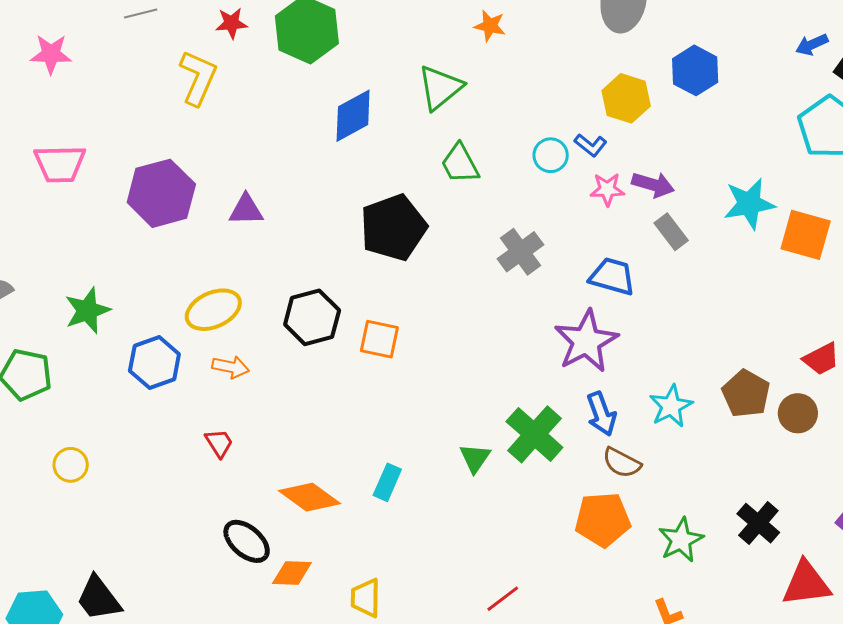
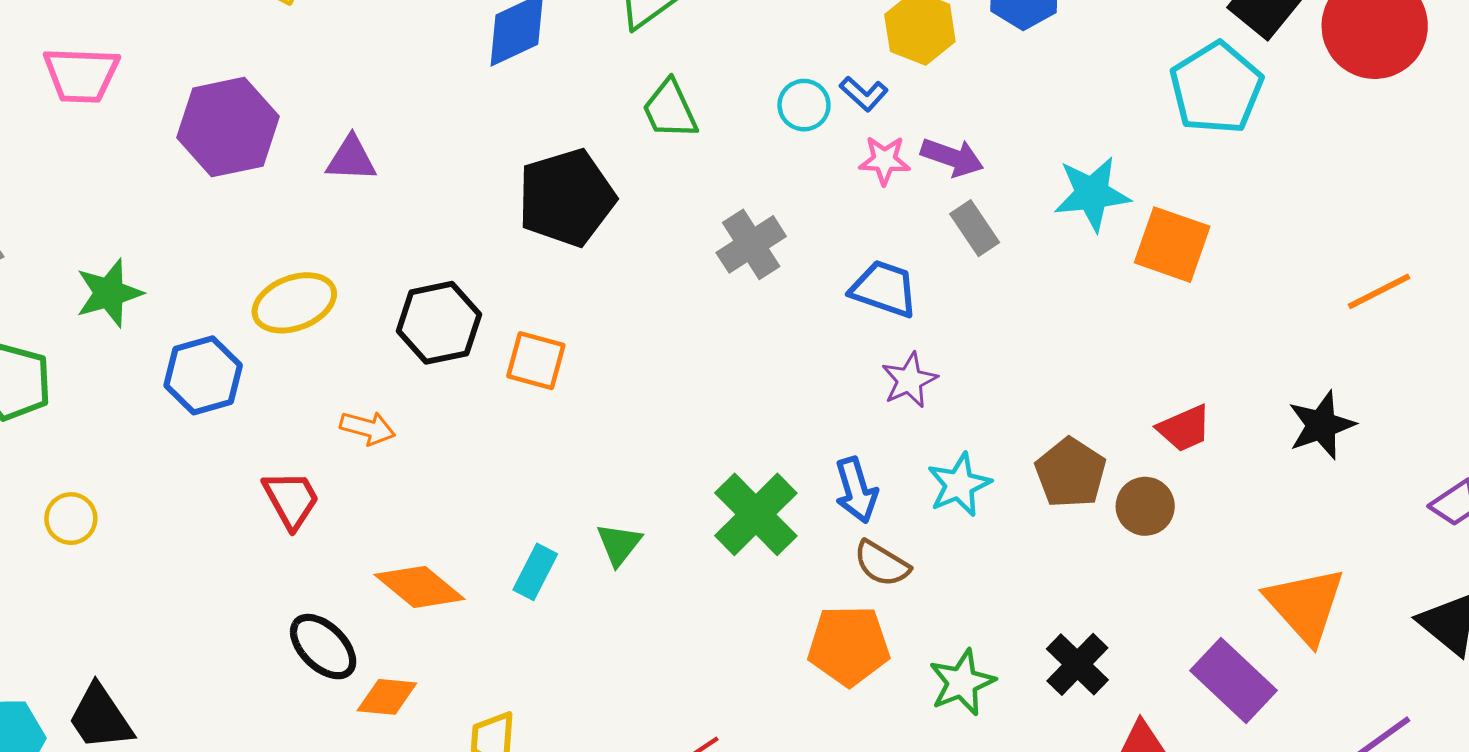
purple star: (586, 341) -> (909, 380), moved, size x0.6
orange arrow: (231, 367) -> (368, 428), moved
red trapezoid: (219, 443) -> (291, 499), size x1.4
green triangle: (475, 458) -> (619, 544), moved

